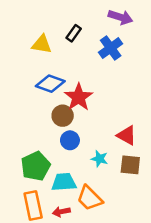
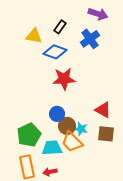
blue diamond: (50, 84) -> (55, 52), moved
red star: (79, 97) -> (64, 79), turned 30
brown circle: (63, 116) -> (67, 126), moved
orange trapezoid: (90, 198) -> (72, 142), moved

